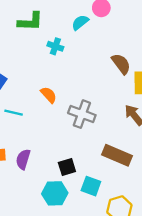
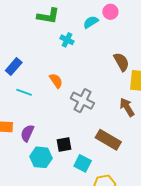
cyan hexagon: (55, 193) -> (41, 157), moved

